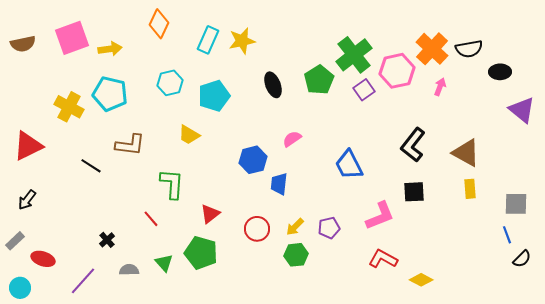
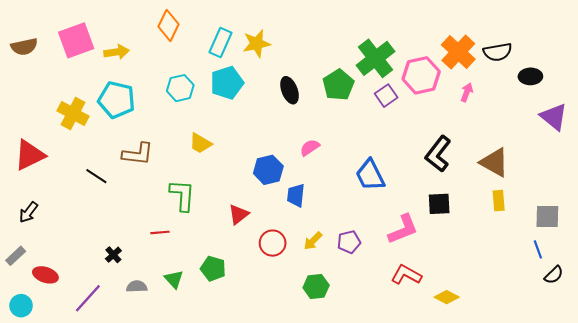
cyan pentagon: (214, 96) -> (227, 83), moved
red triangle: (210, 214) -> (239, 214), moved
red line: (151, 219) -> (160, 232), turned -54
green pentagon: (201, 253) -> (213, 269), size x0.7
green hexagon: (296, 255) -> (316, 287), moved

